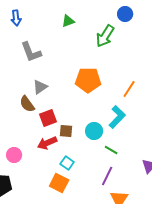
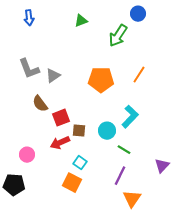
gray L-shape: (31, 52) -> (29, 69), moved
gray triangle: (40, 87) -> (53, 76), moved
orange line: (129, 89) -> (139, 75), moved

